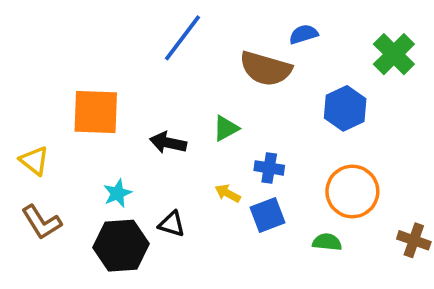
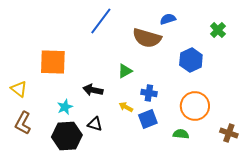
green cross: (394, 54) -> (218, 30), size x0.7
black arrow: (168, 143) -> (93, 90), moved
brown L-shape: (42, 222) -> (23, 123), turned 60

